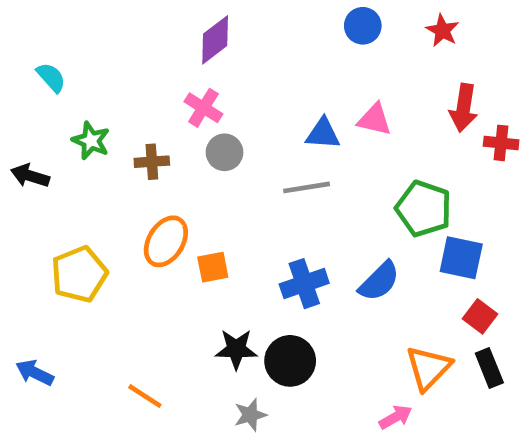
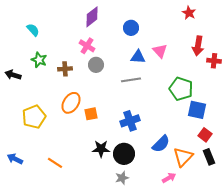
blue circle: (363, 26) -> (131, 28), moved
cyan semicircle: (51, 77) -> (33, 30), moved
pink triangle: (374, 120) -> (160, 51), turned 35
blue semicircle: (379, 281) -> (161, 144), moved
orange line: (145, 396) -> (55, 163), moved
gray star: (250, 415) -> (122, 178), moved

